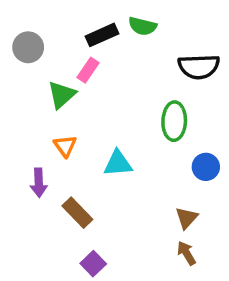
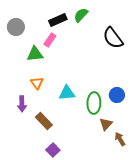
green semicircle: (142, 26) -> (81, 15), turned 119
black semicircle: (199, 67) -> (113, 38), turned 55
green triangle: (62, 95) -> (35, 54), turned 36
green ellipse: (174, 121) -> (94, 103), moved
brown arrow: (186, 253) -> (120, 139), moved

